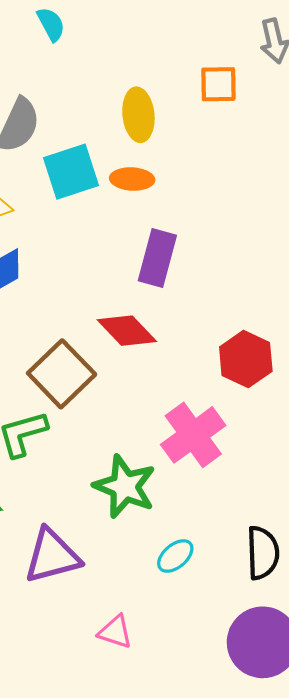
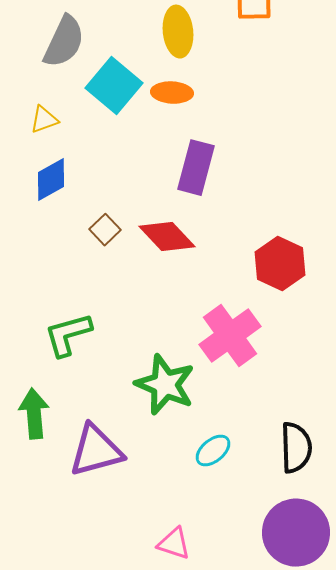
cyan square: (71, 172) -> (114, 86), turned -32
brown square: (62, 374) -> (105, 230), moved, size x0.5
pink triangle: (115, 632) -> (174, 544), moved

